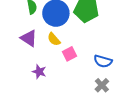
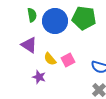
yellow semicircle: (54, 39) -> (50, 59), moved

